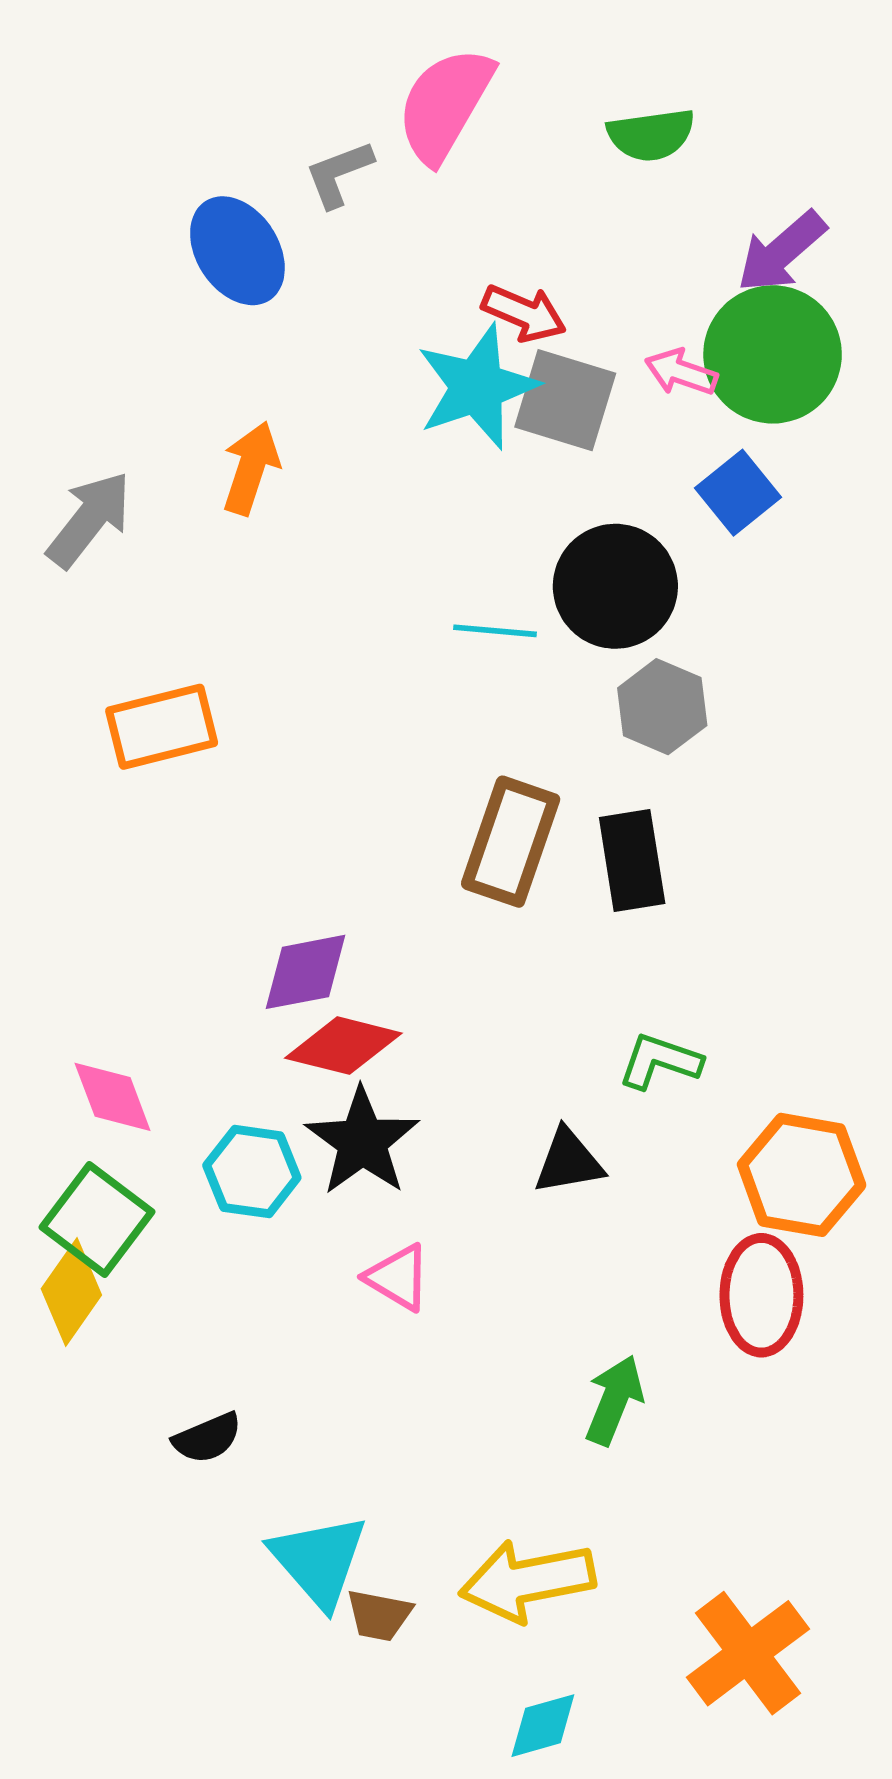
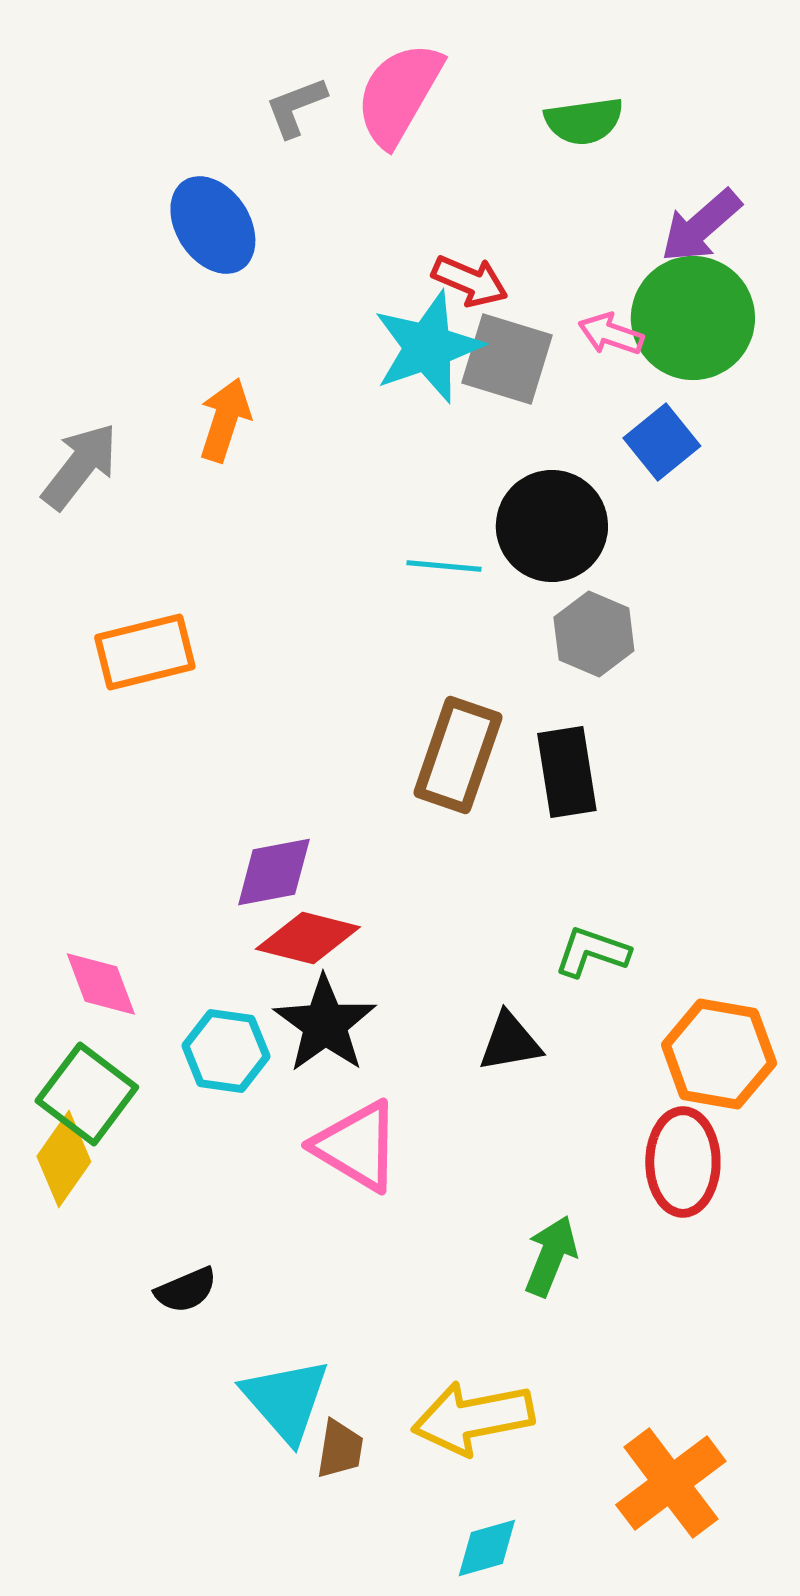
gray L-shape: (339, 174) -> (296, 107), moved
pink triangle: (398, 1277) -> (357, 1146), size x1.5
brown trapezoid: (379, 1615) -> (340, 1449), turned -92

